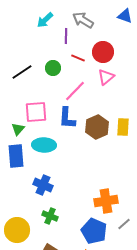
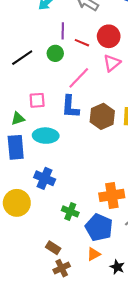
purple line: (66, 36) -> (63, 31), moved
pink square: (36, 112) -> (37, 100), size x0.7
green triangle: (18, 129) -> (18, 119), turned 32
green cross: (50, 216) -> (70, 211), moved
yellow circle: (17, 230) -> (17, 203), moved

